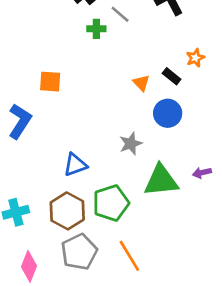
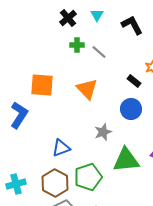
gray line: (120, 14) -> (99, 52), moved
orange square: (50, 82) -> (42, 85), size x1.4
orange triangle: (141, 83) -> (87, 89), moved, size x1.6

